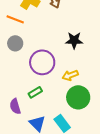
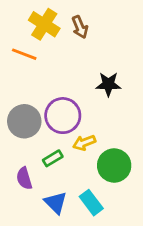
gray circle: (15, 43) -> (24, 121), moved, size x1.5
yellow arrow: (70, 75) -> (84, 143), moved

